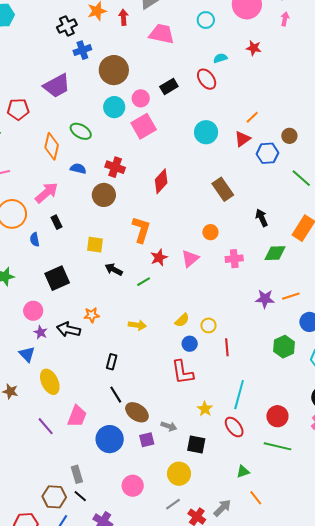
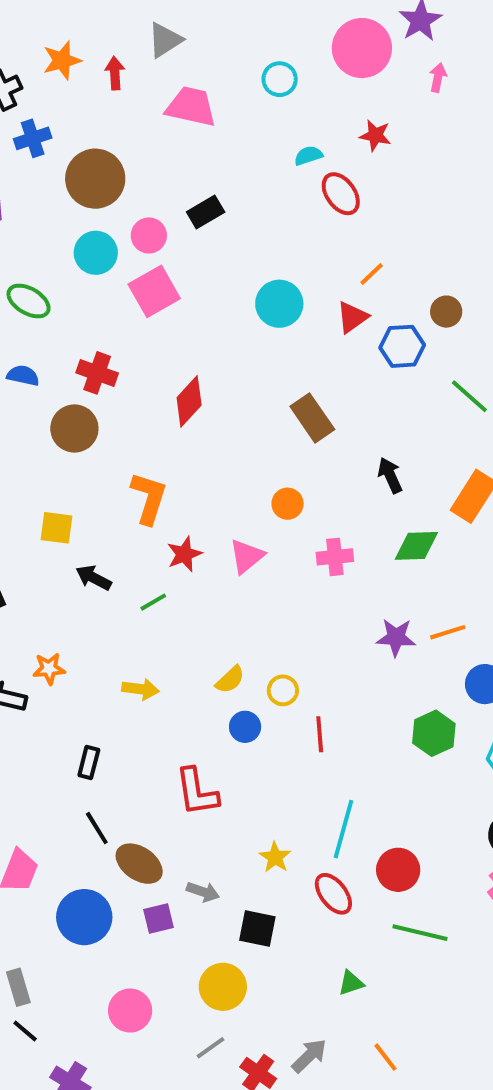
red ellipse: (207, 79) -> (341, 194), moved
red L-shape: (182, 372) -> (197, 792), moved
red circle: (277, 416) -> (398, 870), moved
orange line: (256, 498) -> (386, 1057), moved

